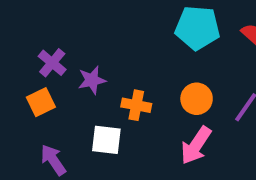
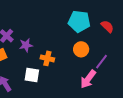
orange circle: (197, 99) -> (81, 49), moved
pink arrow: (196, 145) -> (88, 79), moved

